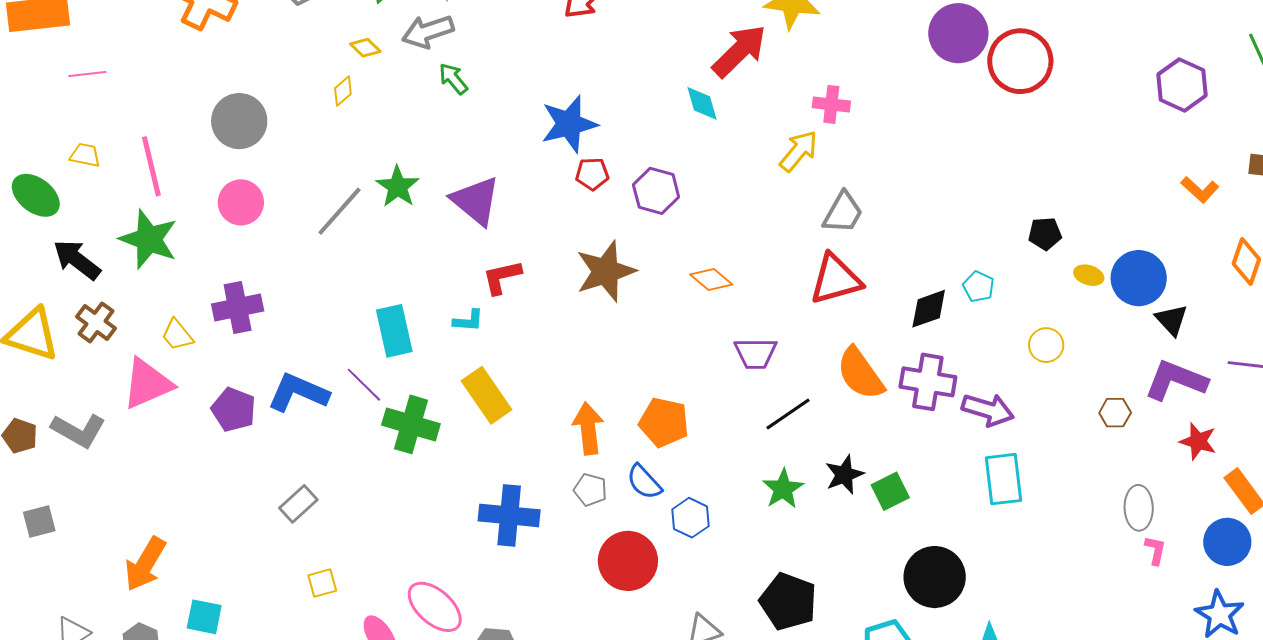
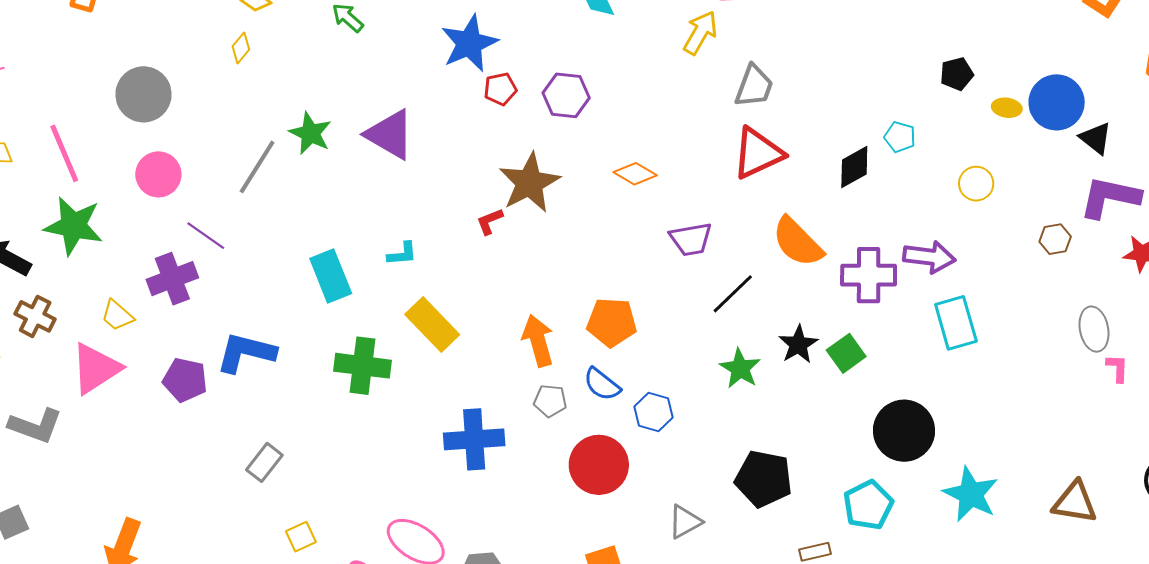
red L-shape: (502, 277) -> (490, 221), moved, size x0.7
purple cross: (928, 382) -> (869, 275), moved
purple line: (364, 385) -> (206, 236), moved

